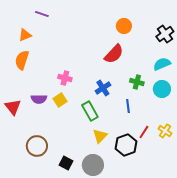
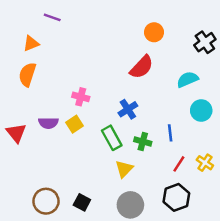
cyan semicircle: (162, 64) -> (188, 79), moved
green cross: (137, 82) -> (143, 142), moved
blue line: (128, 106) -> (170, 133), moved
black hexagon: (126, 145) -> (176, 197), moved
brown circle: (37, 146) -> (46, 201), moved
gray circle: (93, 165) -> (130, 205), moved

